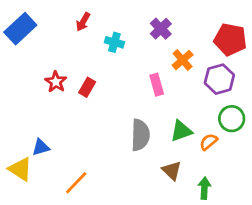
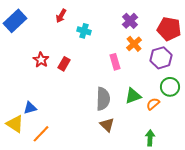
purple cross: (161, 29) -> (130, 21), moved
brown triangle: (172, 170) -> (107, 125), moved
orange line: (76, 183) -> (41, 134), moved

